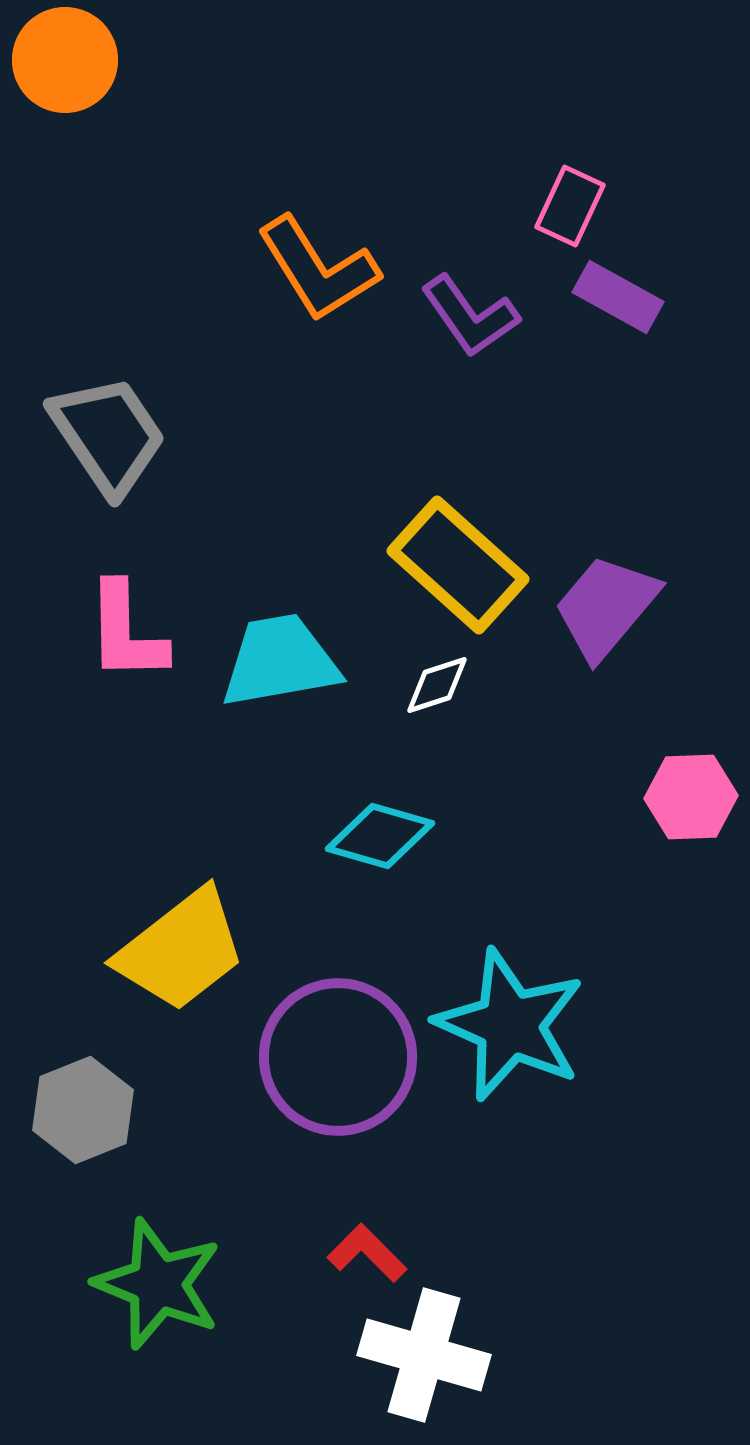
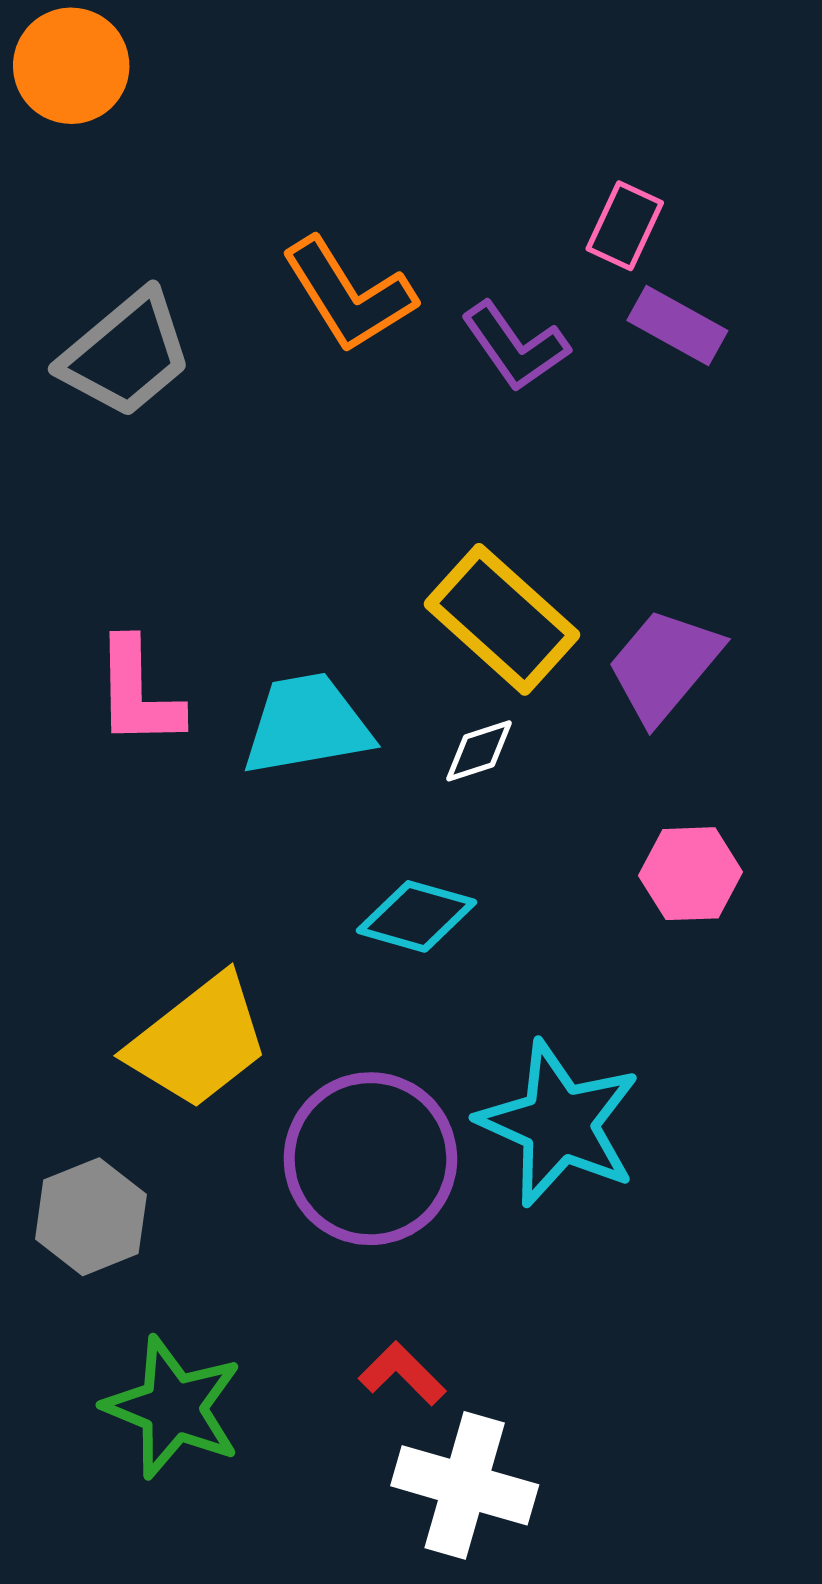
gray trapezoid: (108, 435) -> (126, 354), moved, turned 84
pink hexagon: (691, 797) -> (691, 874), moved

